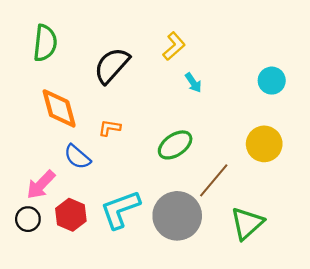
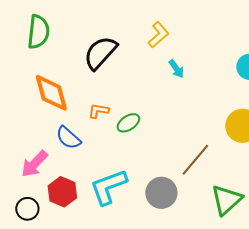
green ellipse: (175, 145) -> (128, 123), moved, size x0.7
gray circle: (177, 216) -> (161, 193), size x0.7
black circle: (28, 219) -> (27, 209), moved

